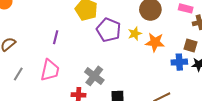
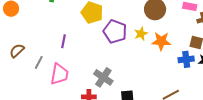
gray line: (18, 74) -> (39, 62), moved

